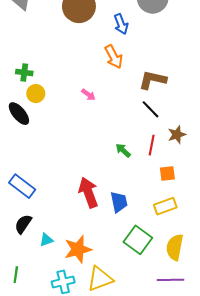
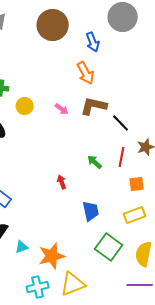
brown L-shape: (153, 80) -> (94, 106), moved
yellow circle: (36, 94) -> (25, 106), moved
red arrow: (88, 192) -> (62, 182), moved, size x0.5

